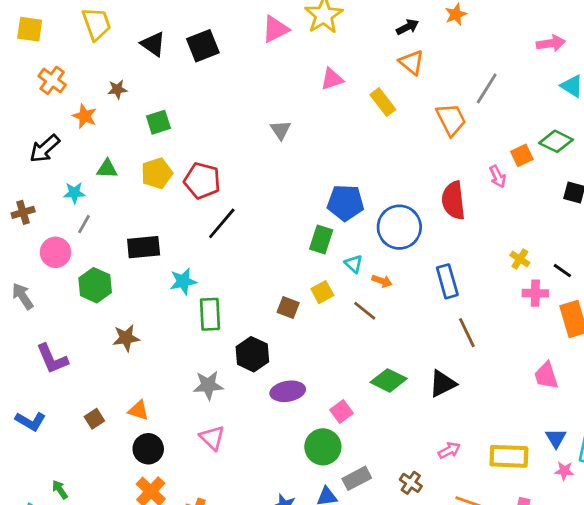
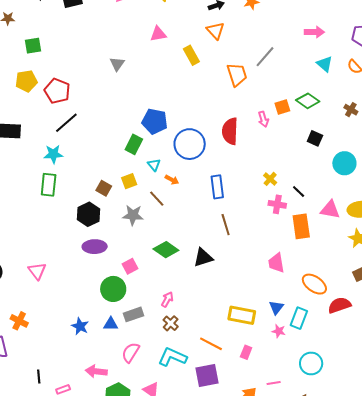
cyan star: (183, 281) -> (53, 154), moved
black hexagon: (252, 354) -> (88, 214), moved
gray star: (208, 385) -> (133, 215), moved
pink arrow: (449, 450) -> (167, 299), moved, turned -42

